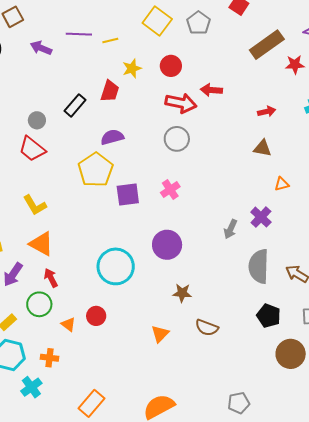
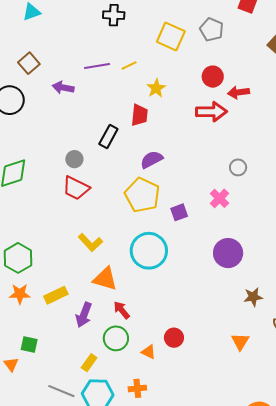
red circle: (171, 66) -> (213, 77), moved
gray circle: (177, 139) -> (238, 167), moved, size x0.7
purple square: (128, 195) -> (179, 212), size x0.7
cyan circle: (116, 266) -> (149, 251), moved

